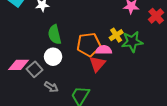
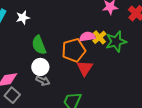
pink semicircle: (104, 50) -> (87, 37), moved
gray square: (35, 69) -> (12, 95), moved
gray arrow: (51, 87) -> (43, 81), moved

